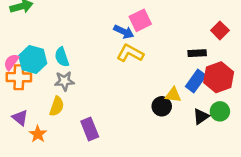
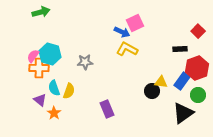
cyan semicircle: (62, 57) -> (54, 88), moved
gray star: (64, 81) -> (85, 62), moved
blue rectangle: (196, 81) -> (182, 81), moved
black triangle: (201, 116) -> (183, 113), moved, size x1.6
purple rectangle: (90, 129) -> (107, 109), moved

